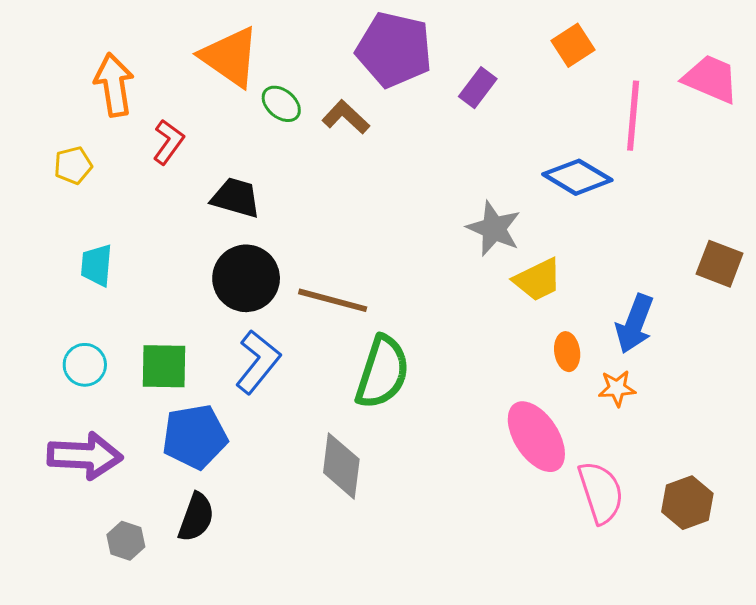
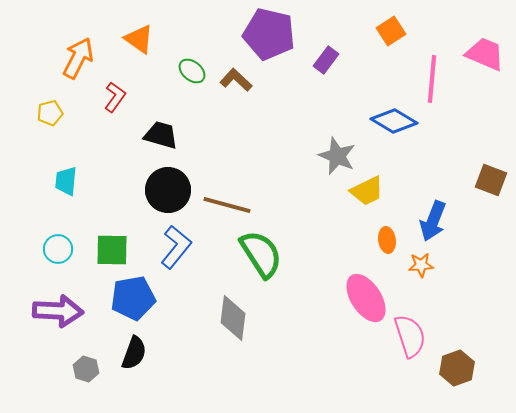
orange triangle: (230, 57) -> (139, 39), moved, size x0.7
orange arrow: (114, 85) -> (78, 58), turned 36
green semicircle: (382, 372) -> (261, 254), turned -51
brown hexagon: (687, 503) -> (457, 368), moved

